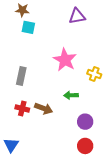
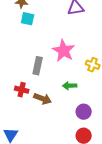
gray rectangle: (21, 76) -> (38, 66), moved
red cross: (22, 108) -> (22, 90), moved

